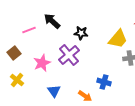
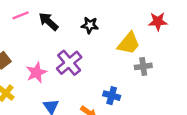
pink line: (29, 30) -> (21, 15), moved
black star: (81, 33) -> (90, 25), moved

